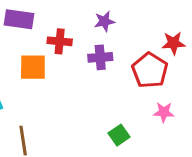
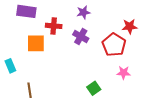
purple cross: (100, 57) -> (81, 36), turned 35

